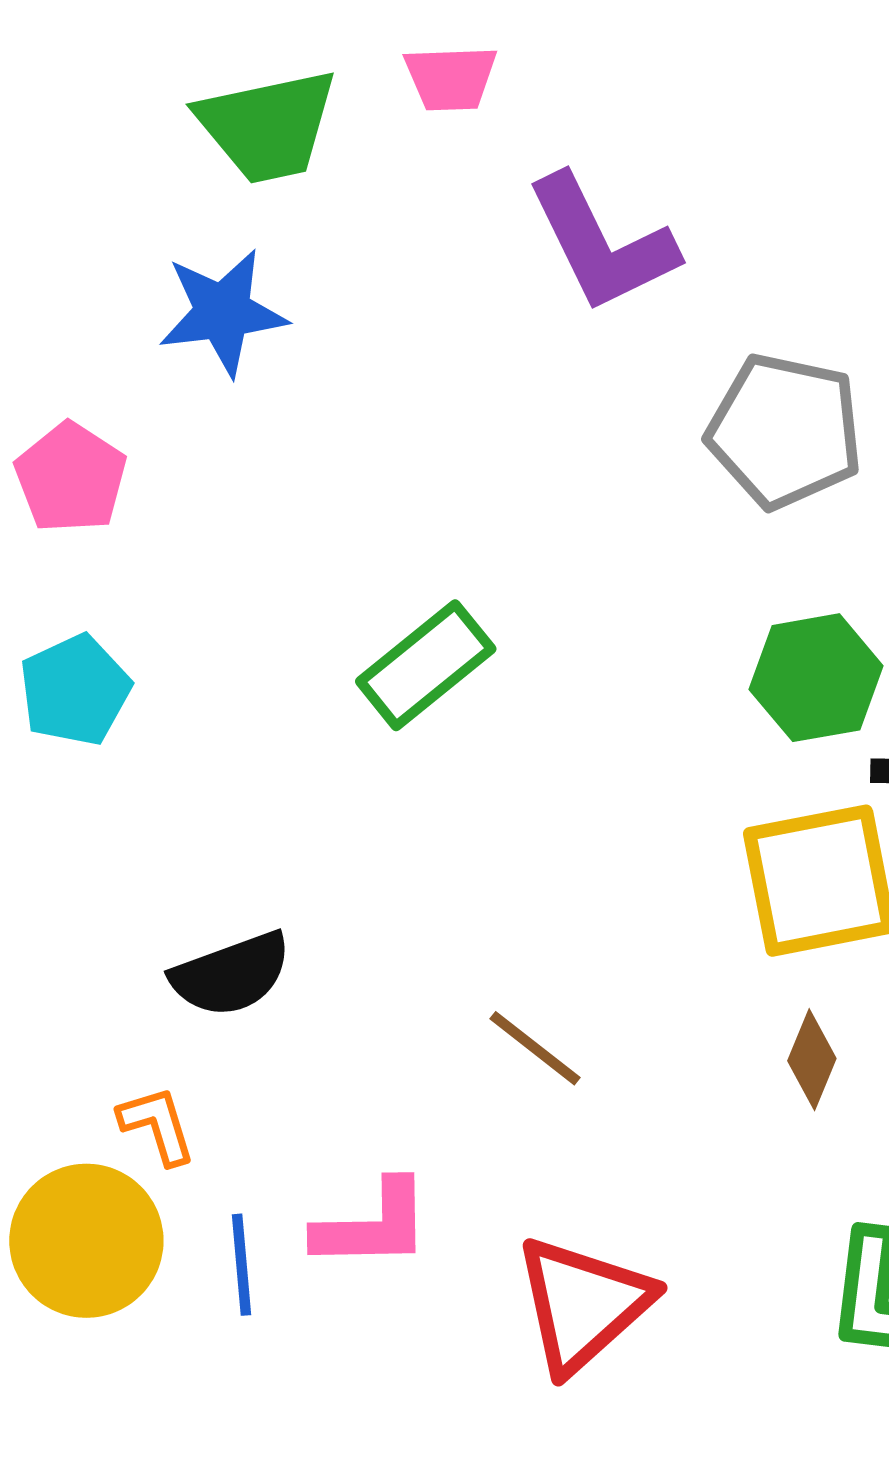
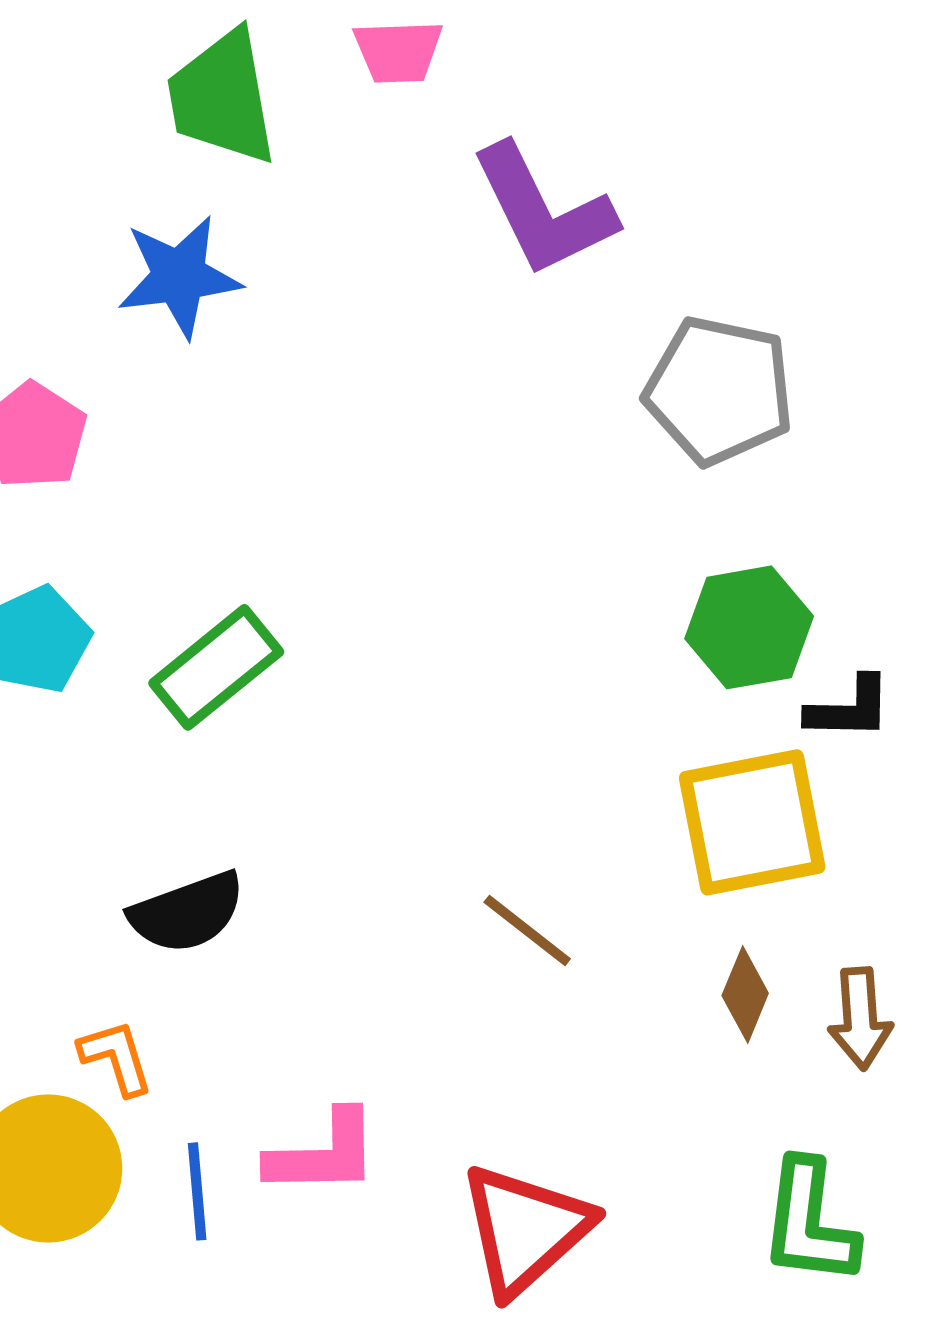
green trapezoid: (268, 126) -> (222, 97), turned 92
green rectangle: (426, 665) -> (216, 667), moved
brown line: (535, 1048) -> (527, 930), moved

